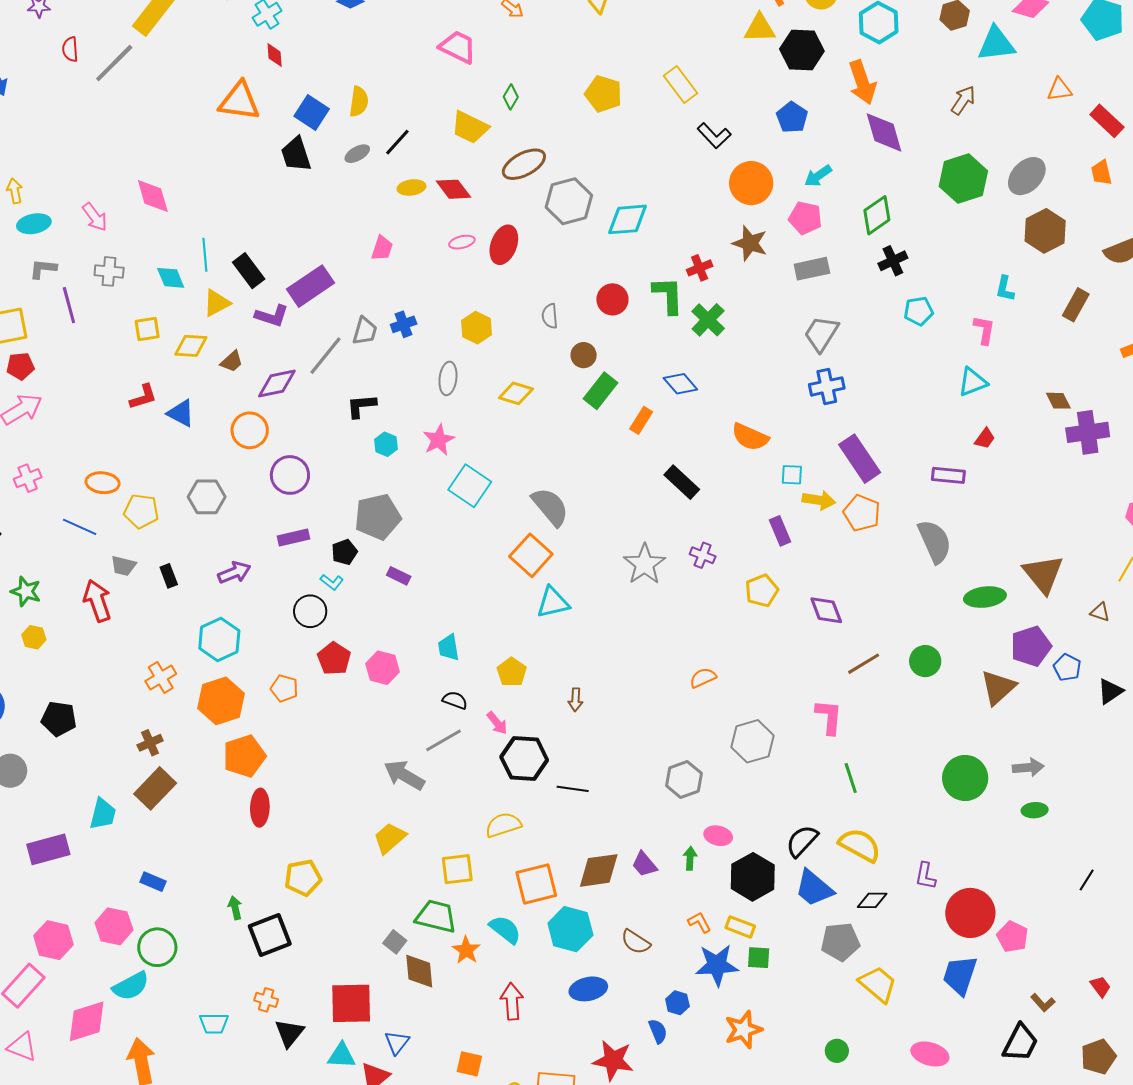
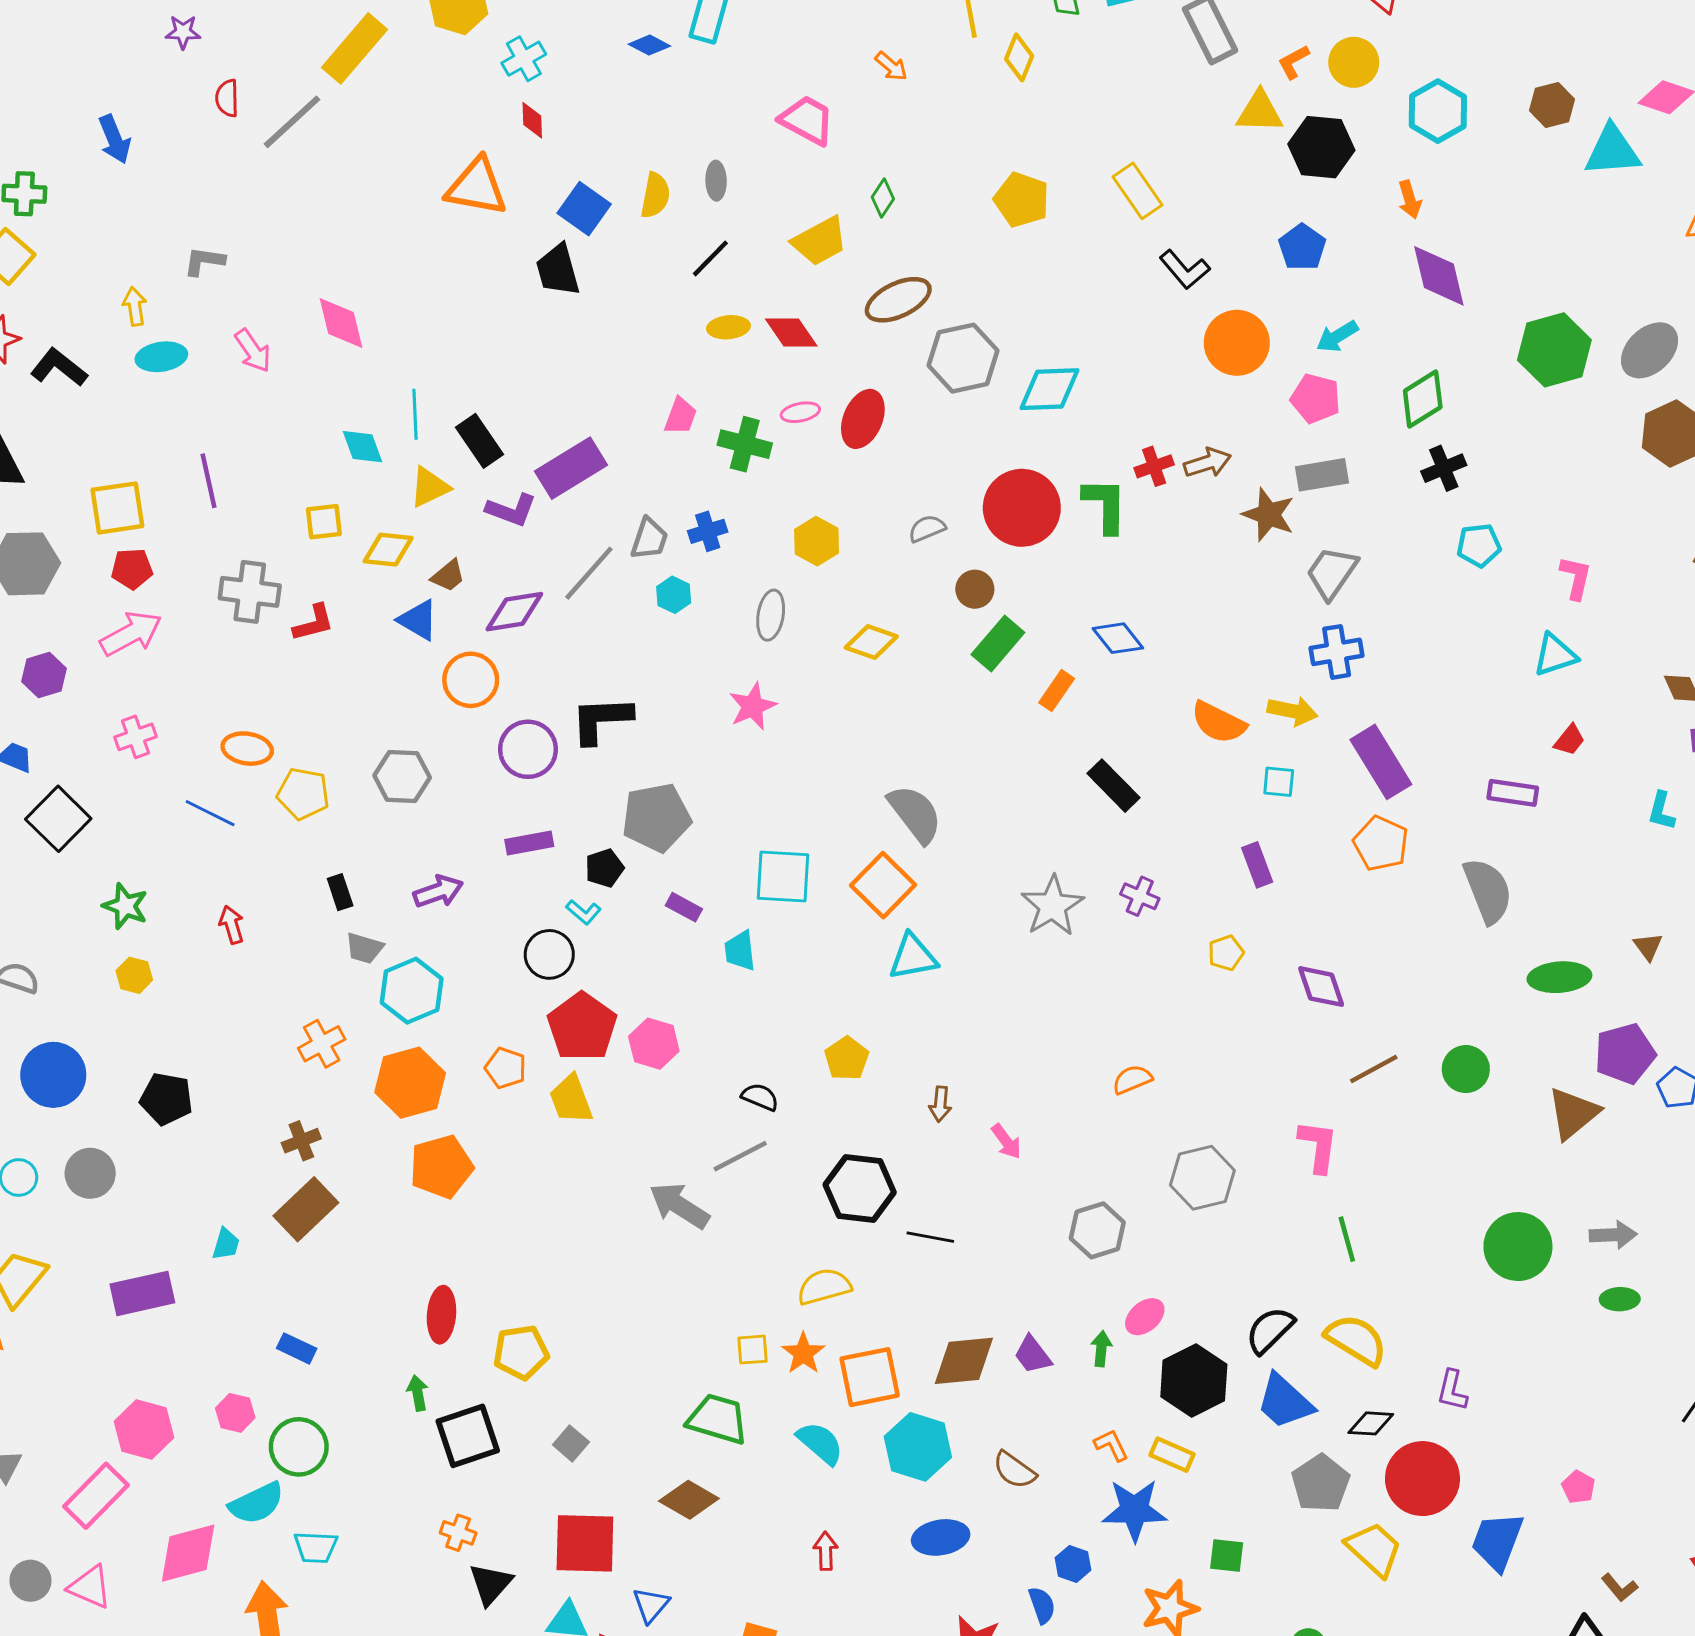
orange arrow: (862, 82) -> (1410, 199), size x0.6
brown arrow: (963, 100) -> (1207, 463), moved, turned 36
yellow trapezoid: (470, 127) -> (820, 241), turned -57
gray ellipse: (357, 154) -> (716, 181), moved, turned -65
brown star: (750, 243) -> (1269, 515), moved
gray L-shape: (43, 269) -> (204, 261), moved
gray cross: (109, 271) -> (250, 592), moved, size x1.4
cyan L-shape: (1005, 289) -> (1661, 811), moved
red circle: (612, 299) -> (1022, 508), size x1.6
gray semicircle: (550, 316) -> (927, 529), turned 70
green cross: (708, 320) -> (745, 444), moved, turned -32
black L-shape: (361, 406) -> (601, 720), moved, size x1.4
blue triangle: (181, 413) -> (418, 620), moved
cyan hexagon: (386, 444) -> (674, 595), moved
cyan square: (470, 486) -> (783, 876), moved, turned -33
yellow arrow: (819, 500) -> (1292, 711), moved
gray trapezoid: (123, 566) -> (364, 948), moved
brown triangle: (1043, 574) -> (1648, 947), size x0.5
yellow pentagon: (762, 591) -> (1226, 953), size x0.7
red arrow: (97, 601) -> (232, 925), size x0.6
cyan trapezoid: (449, 647) -> (740, 951), moved
red pentagon: (334, 659) -> (582, 1027), size x1.4
pink arrow: (497, 723) -> (1006, 1141), moved
red ellipse: (260, 808) -> (441, 1315), moved
cyan trapezoid: (103, 814) -> (226, 1244), size x0.7
pink ellipse: (718, 836) -> (1145, 1317), turned -56
yellow trapezoid: (390, 838) -> (571, 1099), moved, turned -72
yellow square: (457, 869) -> (752, 1350), size x0.7
red circle: (970, 913) -> (1422, 1479), moved
pink hexagon: (114, 926) -> (235, 1413), size x0.7
pink pentagon: (1012, 937) -> (1578, 1487), size x0.7
gray square: (395, 942) -> (571, 1443), moved
gray pentagon: (840, 942) -> (1321, 1483), turned -30
orange star: (466, 950) -> (803, 1353), moved
green square: (759, 958) -> (1227, 1555), moved
brown diamond: (419, 971) -> (689, 1500), turned -57
red arrow: (512, 1001) -> (826, 1551), size x0.7
cyan trapezoid: (214, 1023) -> (316, 1547), moved

